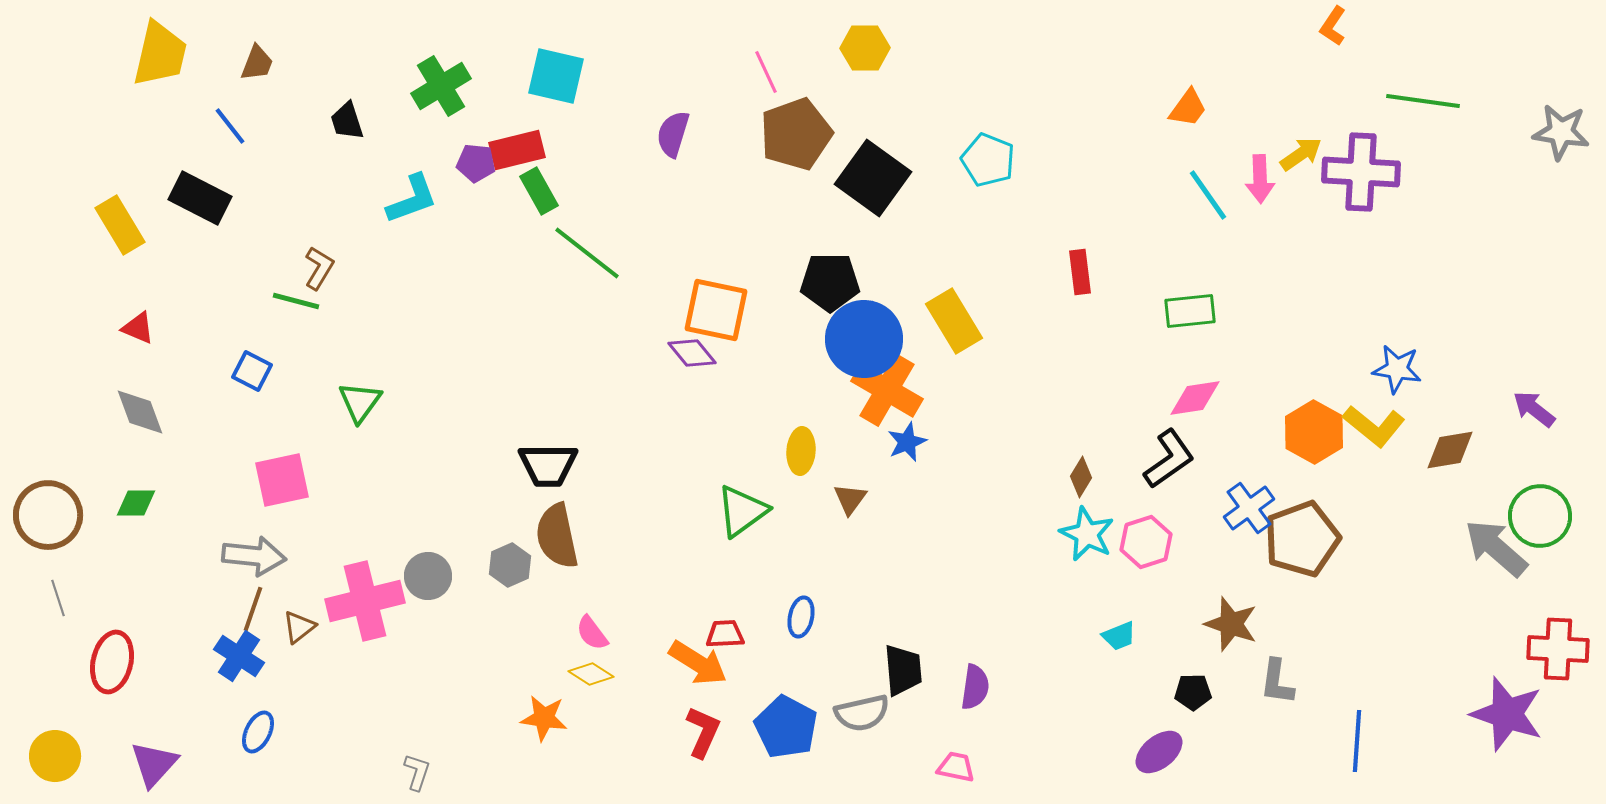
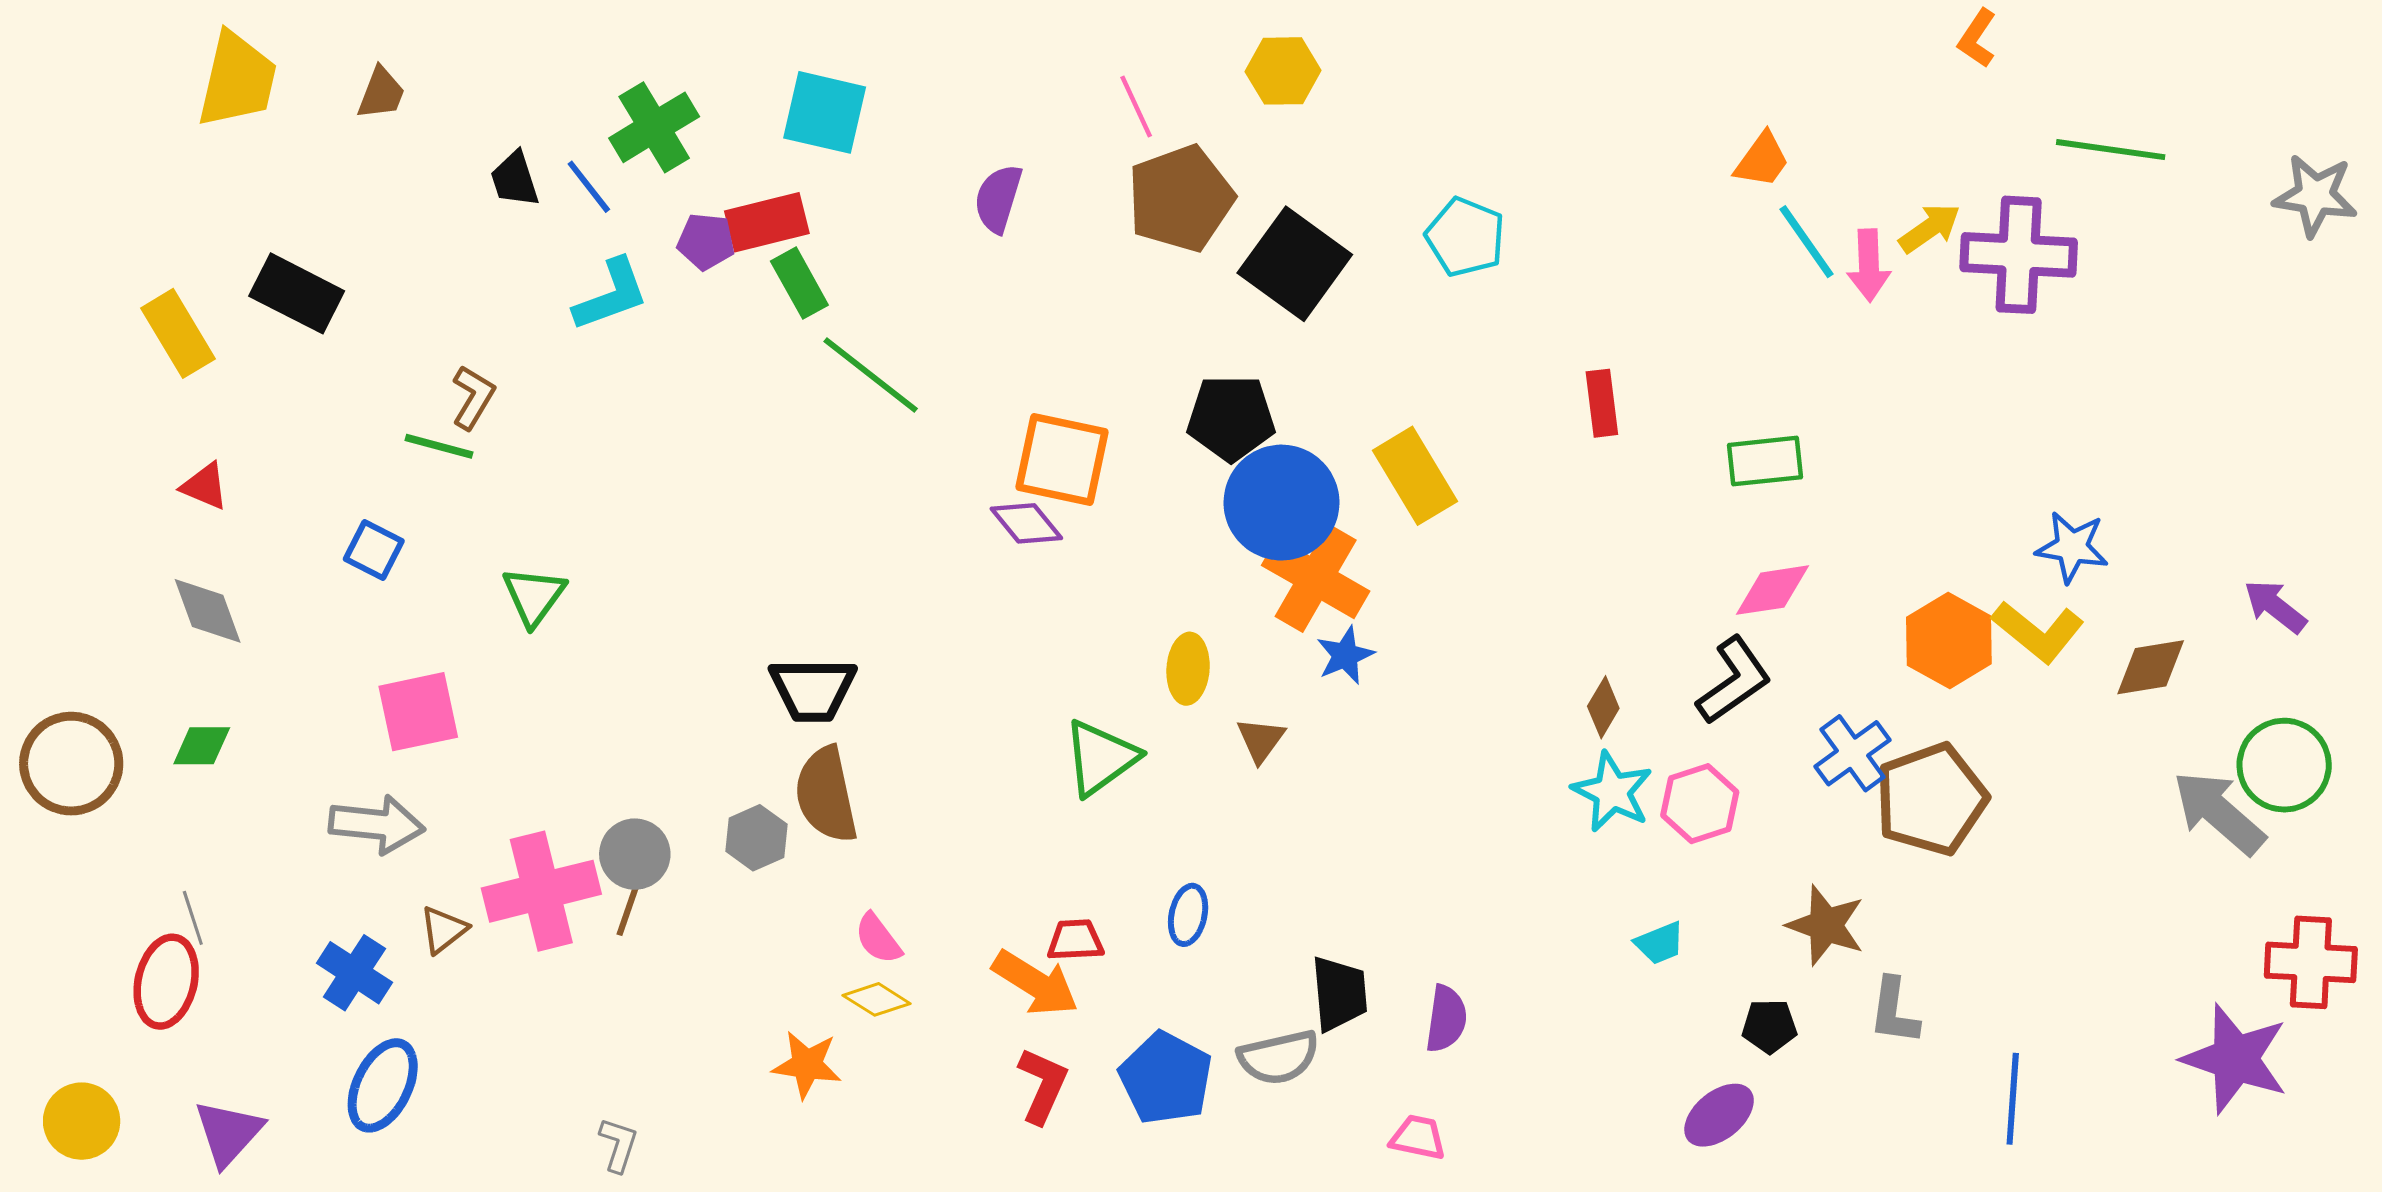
blue line: (230, 126) -> (589, 187), moved
cyan line: (1208, 195) -> (1807, 242), moved
gray line: (58, 598) -> (193, 918), moved
brown line: (253, 609) -> (630, 903), moved
blue ellipse: (258, 732) -> (383, 1085), size x1.5

